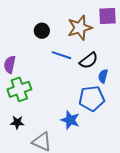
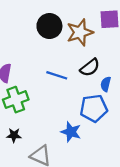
black circle: (42, 31) -> (49, 26), moved, size x1.5
blue line: (61, 55) -> (57, 75), moved

